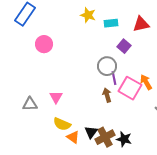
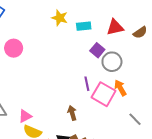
gray circle: (107, 66) -> (112, 62), moved
brown arrow: (107, 95) -> (72, 113), moved
pink triangle: (56, 97) -> (25, 116), moved, turned 32

